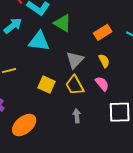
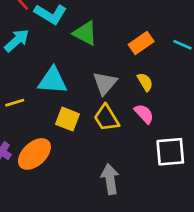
cyan triangle: (39, 41) -> (52, 81), moved
gray arrow: (77, 116) -> (110, 179), moved, size x1.5
orange ellipse: (24, 125) -> (34, 154), moved

